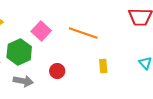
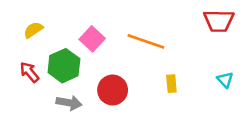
red circle: (57, 71) -> (113, 90), size x1.5

